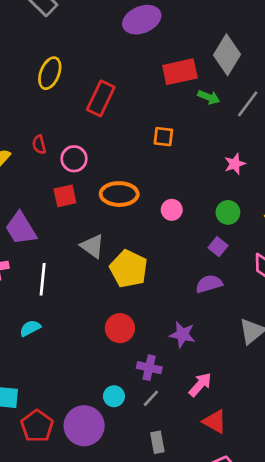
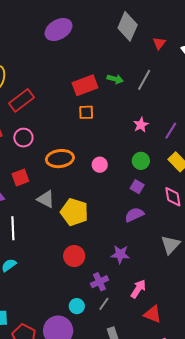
gray diamond: (227, 55) -> (128, 26), moved
red rectangle: (180, 72) -> (85, 85), moved
red rectangle: (101, 98) -> (21, 100), moved, turned 35
red square: (65, 196) -> (20, 177), moved
purple cross: (149, 368) -> (99, 282), turned -30

